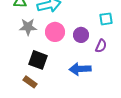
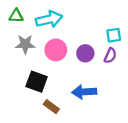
purple semicircle: (101, 46) -> (110, 56), moved
brown rectangle: (30, 82) -> (51, 107), moved

